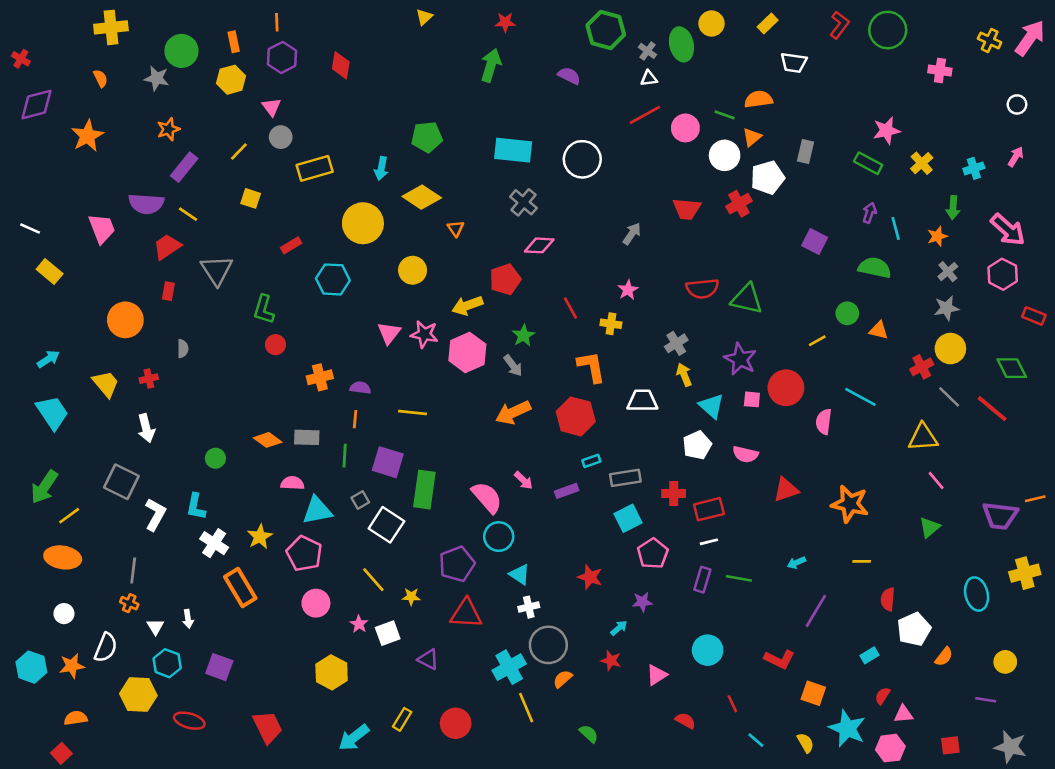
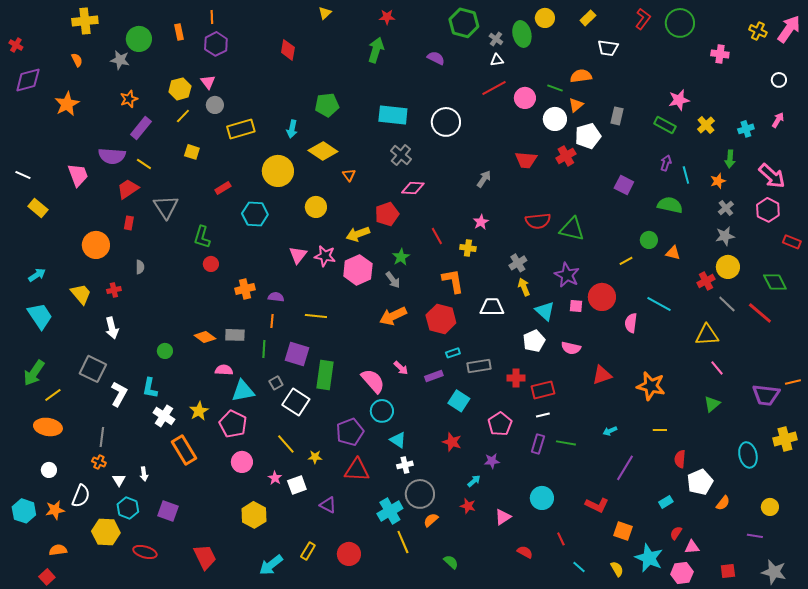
red diamond: (341, 65) -> (288, 50), moved
yellow hexagon: (231, 80) -> (180, 89), moved
cyan square: (628, 518) -> (459, 401), moved, turned -30

